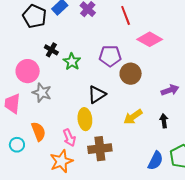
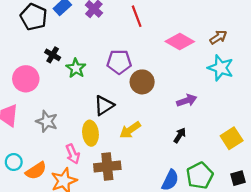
pink diamond: (150, 39) -> (180, 41), moved
gray star: (42, 93) -> (47, 121), moved
yellow arrow: (133, 117) -> (130, 130), moved
black arrow: (164, 121) -> (180, 135), turned 40
orange semicircle: (38, 131) -> (36, 171), moved, turned 78

